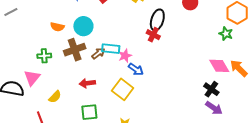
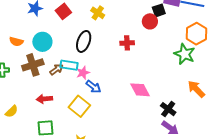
black ellipse: (157, 20) -> (84, 41), moved
green star: (226, 34) -> (185, 54), size x1.5
red cross: (153, 35) -> (127, 43), moved, turned -32
pink diamond: (219, 66) -> (140, 90), moved

